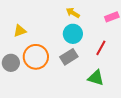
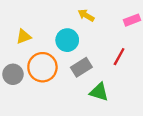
cyan circle: (73, 34) -> (67, 40), moved
green triangle: (96, 78) -> (99, 92), moved

